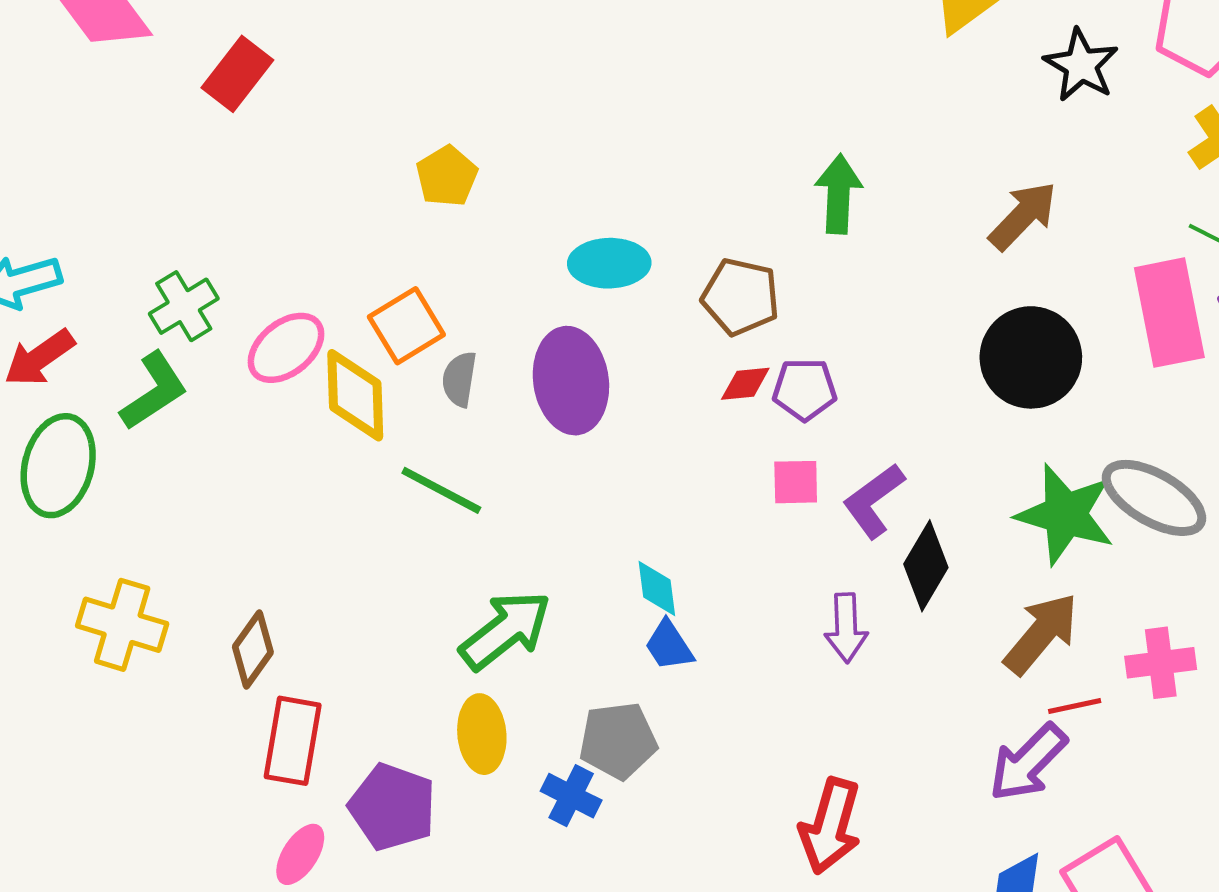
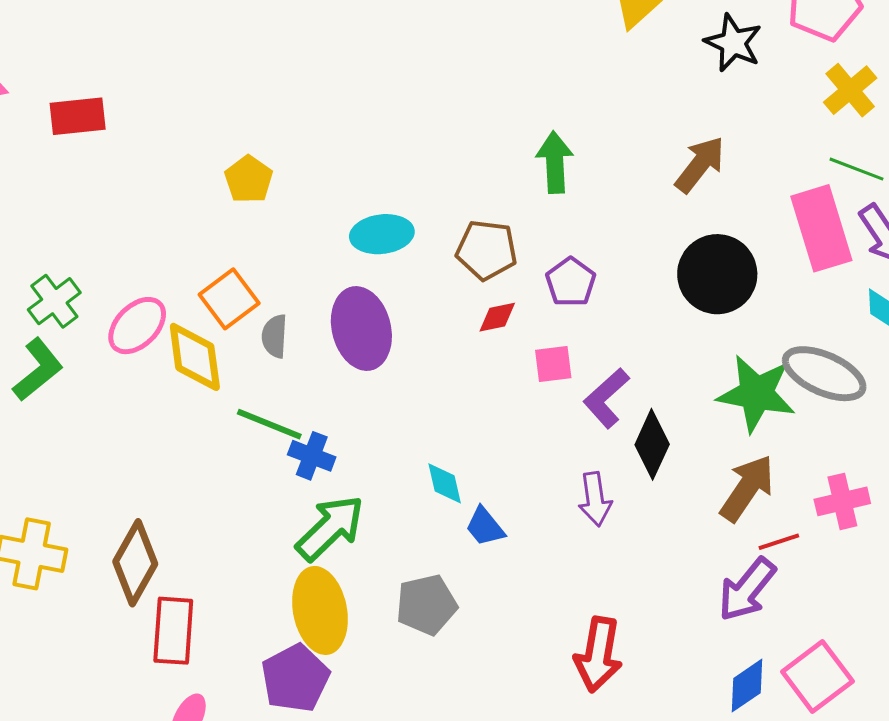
red rectangle: (237, 74) -> (78, 116), turned 52
purple pentagon: (805, 389) -> (571, 282), moved, turned -30
pink square: (796, 482) -> (553, 364), moved
blue trapezoid: (669, 645) -> (485, 527), moved
brown diamond: (253, 649) -> (135, 563), size x1.4
yellow ellipse: (482, 734) -> (320, 610), size x1.4
blue cross: (571, 796) -> (312, 456), moved
purple pentagon: (392, 807) -> (295, 678), moved, turned 30

